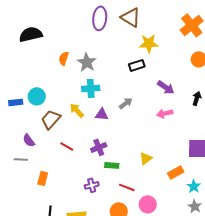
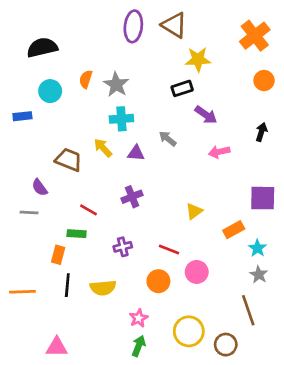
purple arrow: (166, 87) -> (206, 115), moved
cyan circle: (37, 96) -> (50, 91), moved
blue rectangle: (16, 102) -> (22, 116), moved
gray arrow: (126, 103) -> (168, 139), turned -104
brown trapezoid: (51, 119) -> (69, 160), turned 70
red line: (67, 146) -> (88, 210), moved
green rectangle: (112, 165) -> (77, 234), moved
orange rectangle: (43, 178) -> (58, 255), moved

